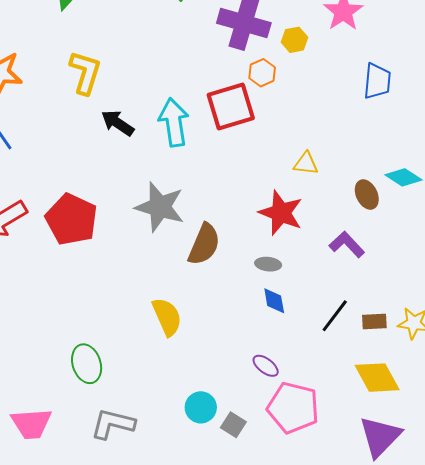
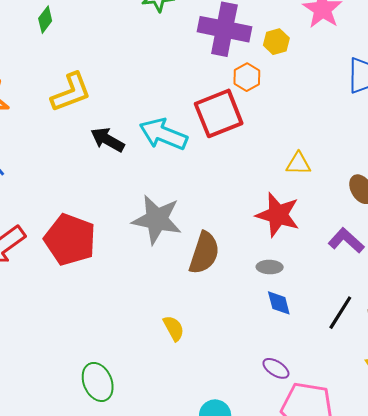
yellow L-shape: (85, 72) -> (71, 92), turned 57
cyan arrow: (174, 122) -> (163, 134), turned -54
yellow semicircle: (167, 317) -> (174, 328), size x0.7

